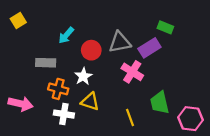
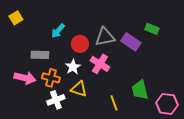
green rectangle: (165, 27) -> (152, 29), moved
purple rectangle: (149, 48) -> (131, 42), turned 66
pink cross: (132, 72) -> (100, 64), moved
pink arrow: (21, 104) -> (25, 78), moved
white cross: (64, 114) -> (56, 100), turned -30

